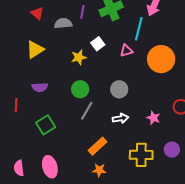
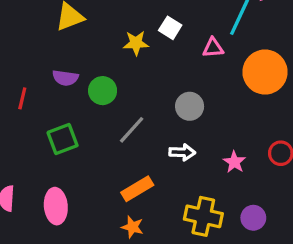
white square: (98, 44) -> (170, 28), turned -32
green circle: (80, 89) -> (103, 91), moved

